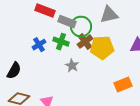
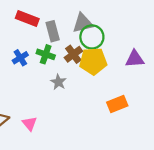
gray triangle: (109, 15) -> (83, 23), moved
gray rectangle: (67, 22) -> (53, 31), turned 54
green circle: (81, 27) -> (92, 37), moved

